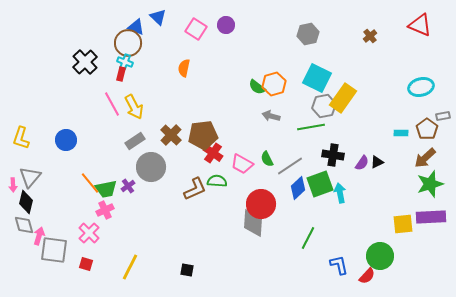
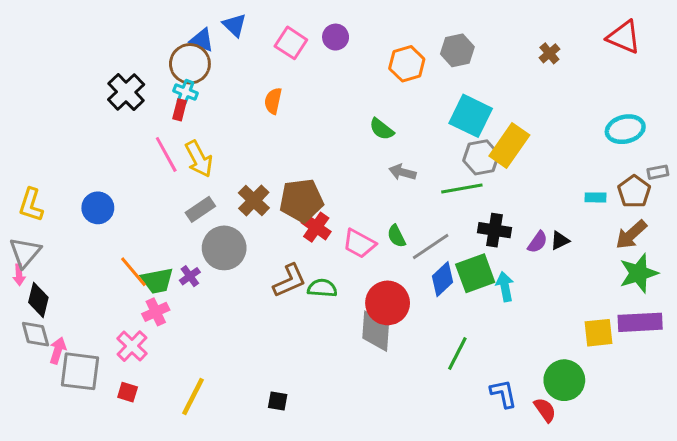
orange hexagon: (274, 84) -> (407, 64), moved
gray triangle: (30, 177) -> (25, 252), moved
green semicircle: (217, 181) -> (322, 288), moved
red semicircle: (367, 276) -> (545, 410), turned -78

